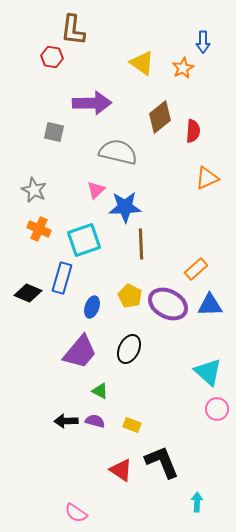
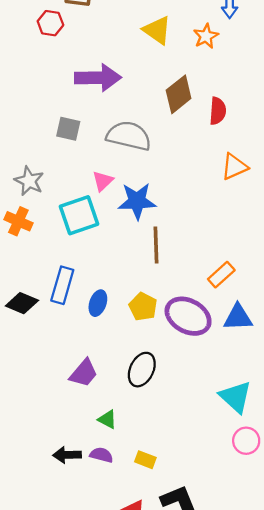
gray square: (54, 132) -> (68, 129), moved
orange cross: (39, 229) -> (18, 221), moved
cyan square: (84, 240) -> (79, 215), moved
blue ellipse: (92, 307) -> (98, 303), moved
purple trapezoid: (80, 352) -> (84, 373), size x0.7

